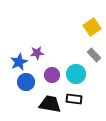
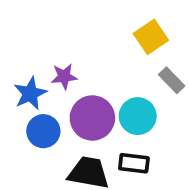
yellow square: (92, 27) -> (151, 37), moved
purple circle: (52, 75) -> (92, 118), size x1.5

